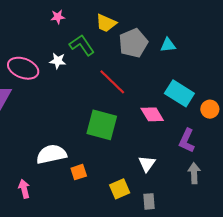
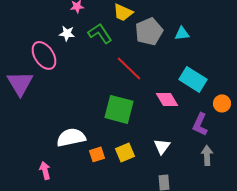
white star: (58, 61) -> (67, 33), moved
pink ellipse: (23, 68) -> (44, 55), turned 36
orange circle: (210, 109) -> (222, 103), moved
yellow square: (120, 189) -> (125, 152), moved

